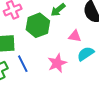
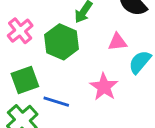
blue line: (23, 64) -> (56, 102), turned -30

